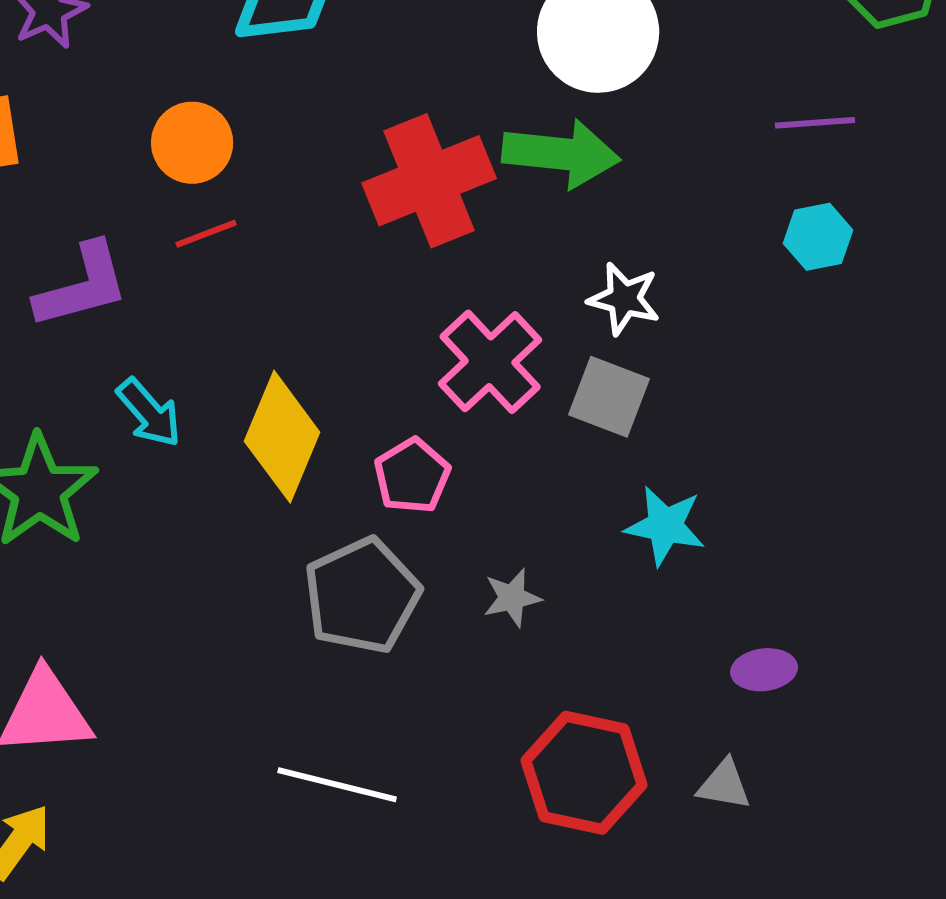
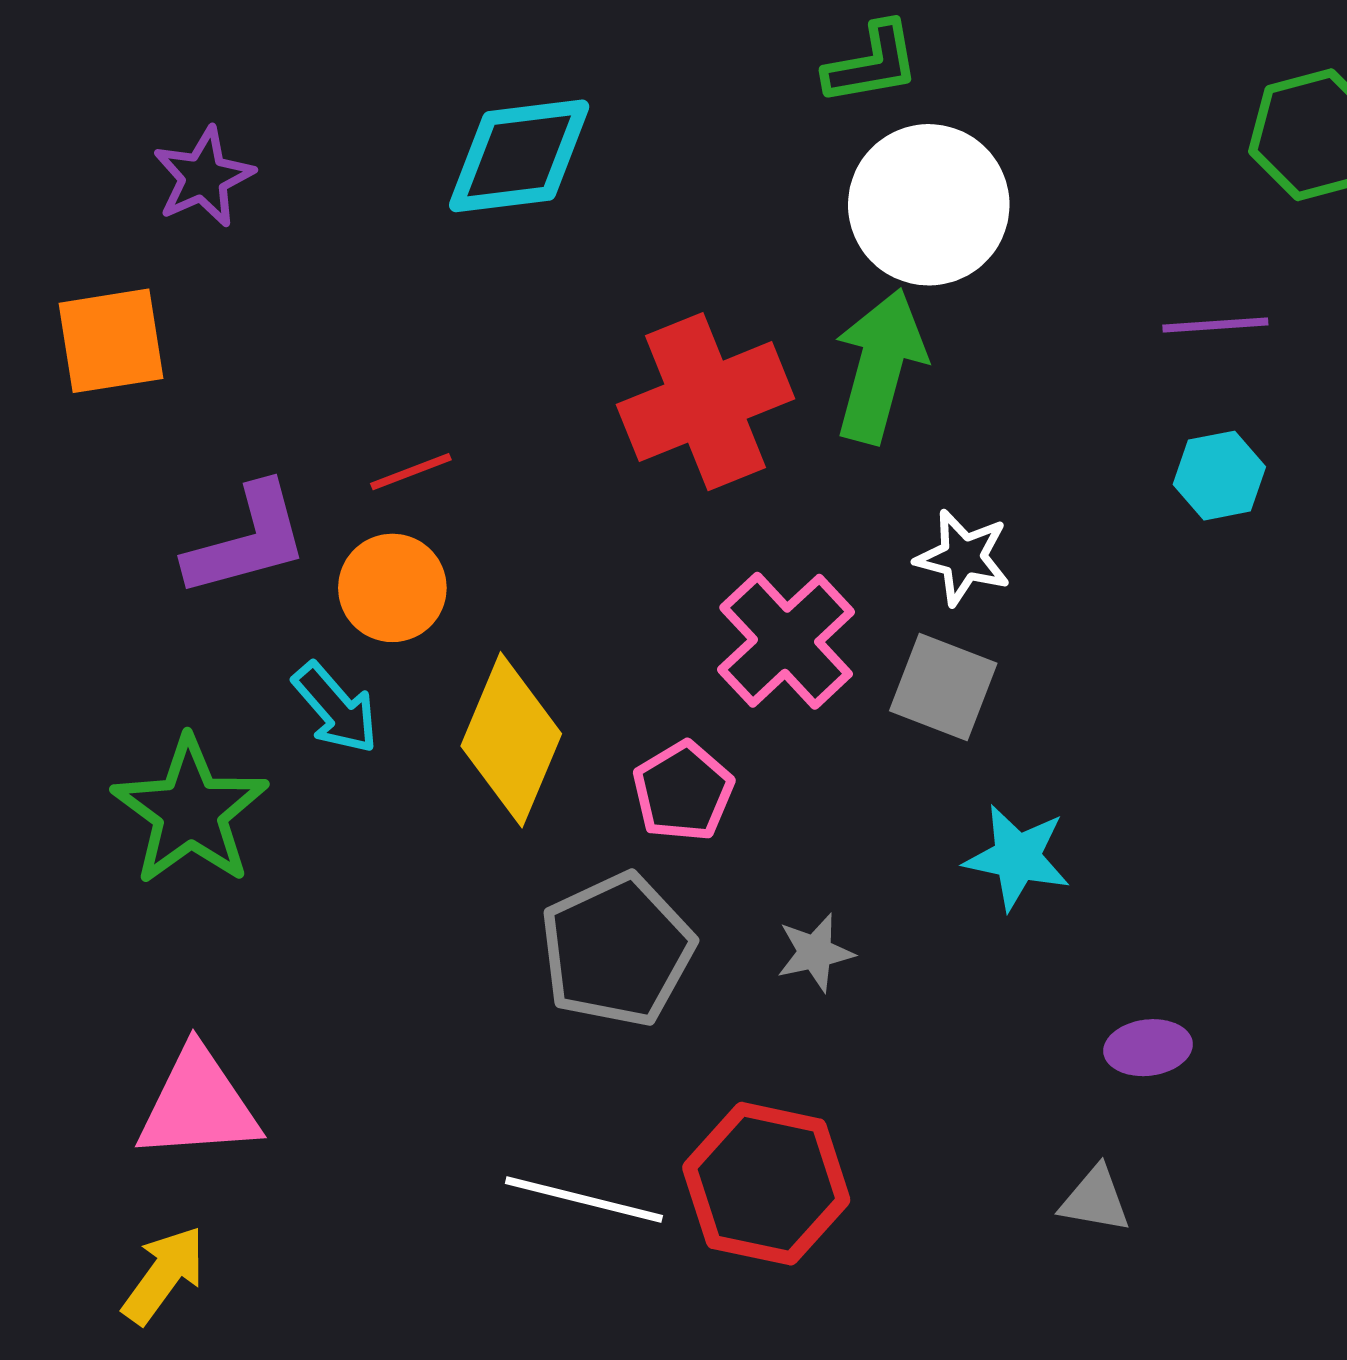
orange circle: (192, 143) -> (392, 588), moved
green arrow: (561, 154) -> (880, 366), turned -81
red hexagon: (584, 773) -> (766, 1184), moved

